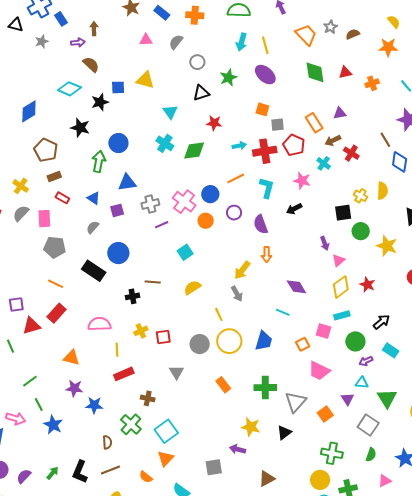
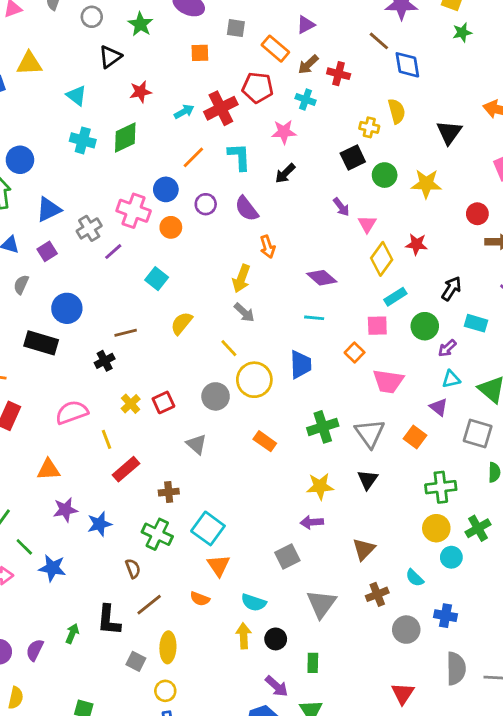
gray square: (277, 125) -> (236, 28), moved, turned 32

